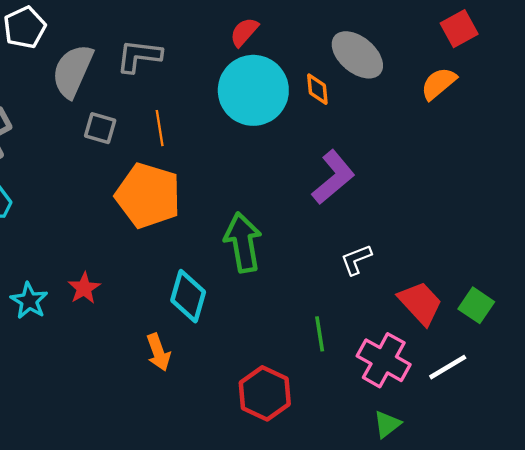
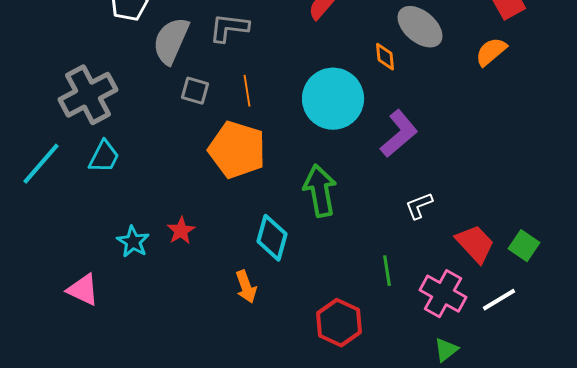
cyan circle: (253, 90) -> (333, 99), moved

